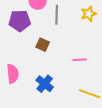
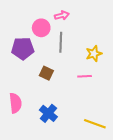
yellow star: (89, 14) -> (94, 54), moved
pink line: (80, 60) -> (85, 76), moved

